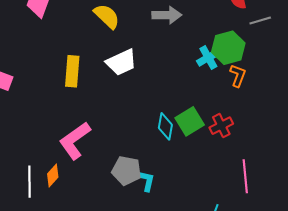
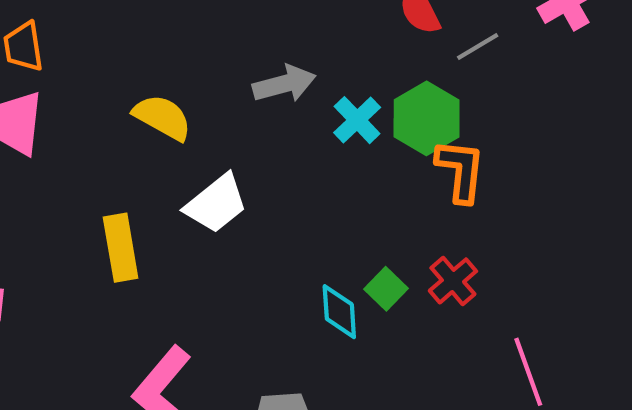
cyan cross: (208, 58) -> (357, 120), moved
orange L-shape: (238, 76) -> (461, 170), size x1.4
green square: (190, 121) -> (386, 289), size x0.7

